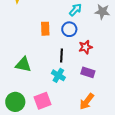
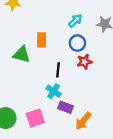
blue circle: (69, 29) -> (77, 43), moved
green triangle: (23, 65) -> (22, 54), moved
purple rectangle: (88, 72) -> (65, 107), moved

